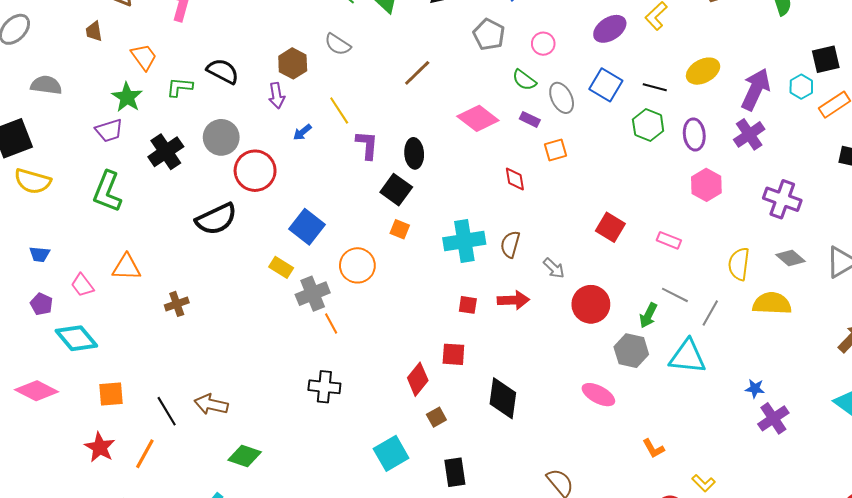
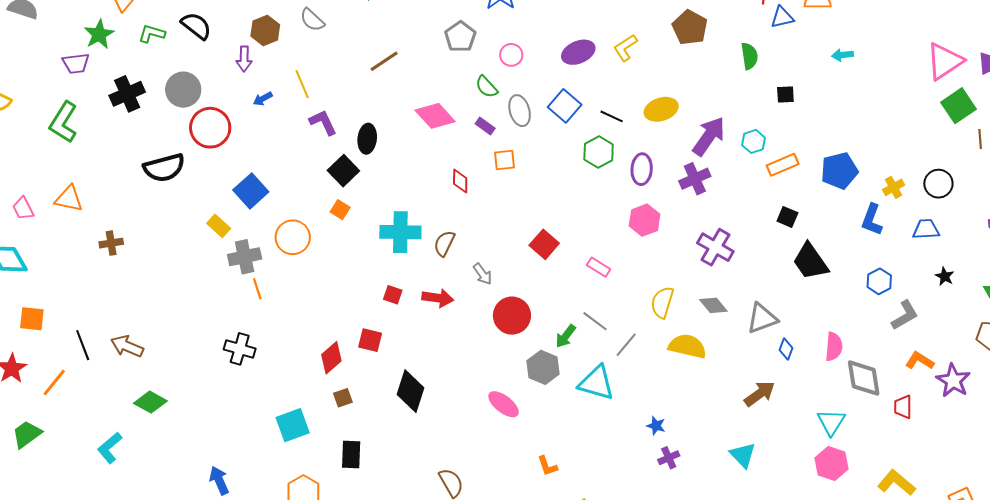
black square: (826, 59) -> (785, 94), moved, size x0.7
purple L-shape: (367, 145) -> (323, 122), turned -40
purple cross: (773, 418) -> (669, 458), size x0.7

